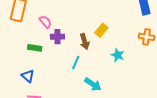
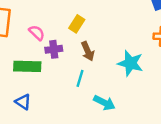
yellow rectangle: (101, 30) -> (77, 24), moved
green rectangle: (35, 48) -> (27, 66), size x1.5
cyan star: (118, 55) -> (130, 63), size x1.5

